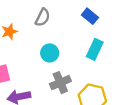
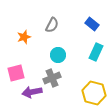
gray cross: (60, 83) -> (52, 78), moved

